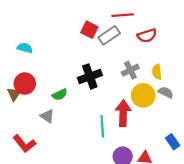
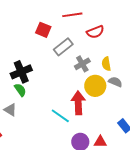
gray rectangle: (109, 35) -> (63, 47), moved
black cross: (90, 76) -> (21, 72), moved
green semicircle: (60, 95) -> (20, 90), turned -96
cyan line: (102, 126) -> (60, 116), turned -48

